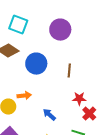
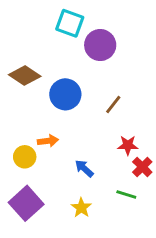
cyan square: (18, 25) -> (70, 23), moved
brown line: (69, 71) -> (113, 105), turned 32

